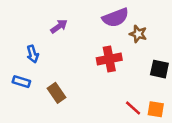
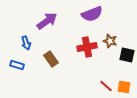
purple arrow: (59, 26) -> (47, 21), size x1.5
brown star: (138, 34) -> (110, 41), moved
brown rectangle: (56, 93) -> (51, 59), moved

